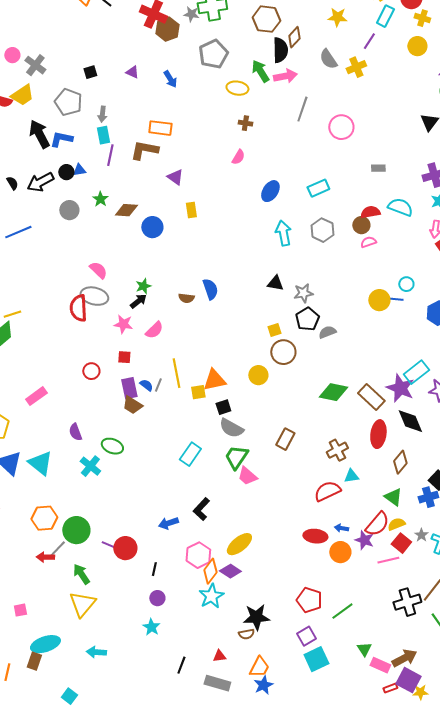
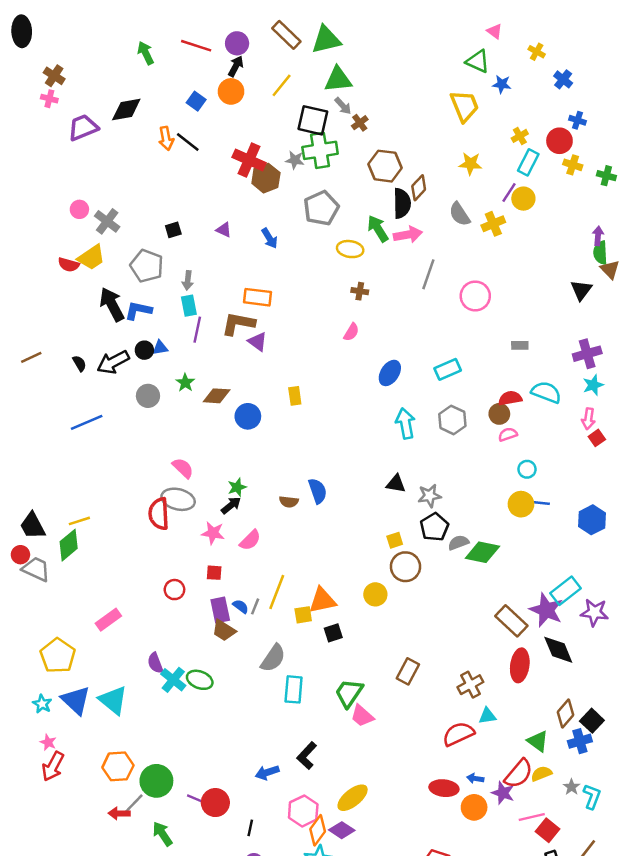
yellow circle: (417, 46) -> (523, 199), moved
purple triangle: (175, 177) -> (257, 342), moved
cyan circle: (406, 284) -> (527, 469), moved
yellow line: (176, 373) -> (277, 592), turned 32
green diamond: (333, 392) -> (482, 552), moved
gray semicircle: (231, 428) -> (273, 658), moved, turned -85
cyan rectangle: (190, 454) -> (294, 689), turned -30
brown diamond: (400, 462) -> (565, 713), moved
cyan cross: (90, 466) -> (173, 680), moved
red square: (401, 543) -> (547, 830), moved

